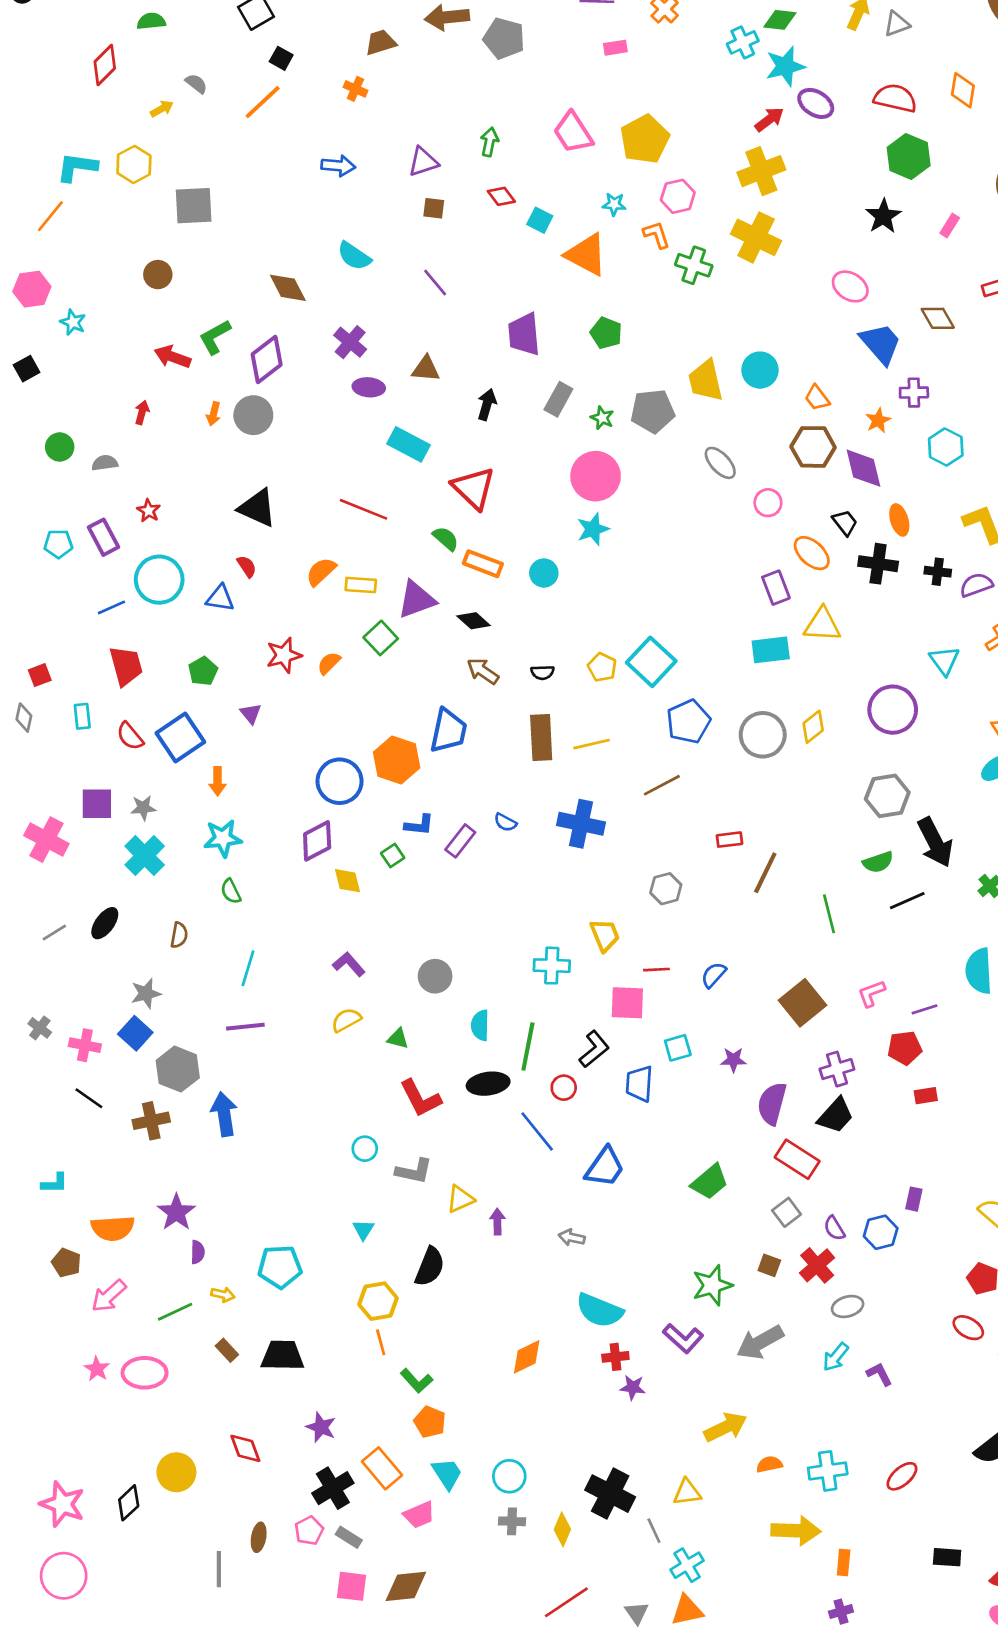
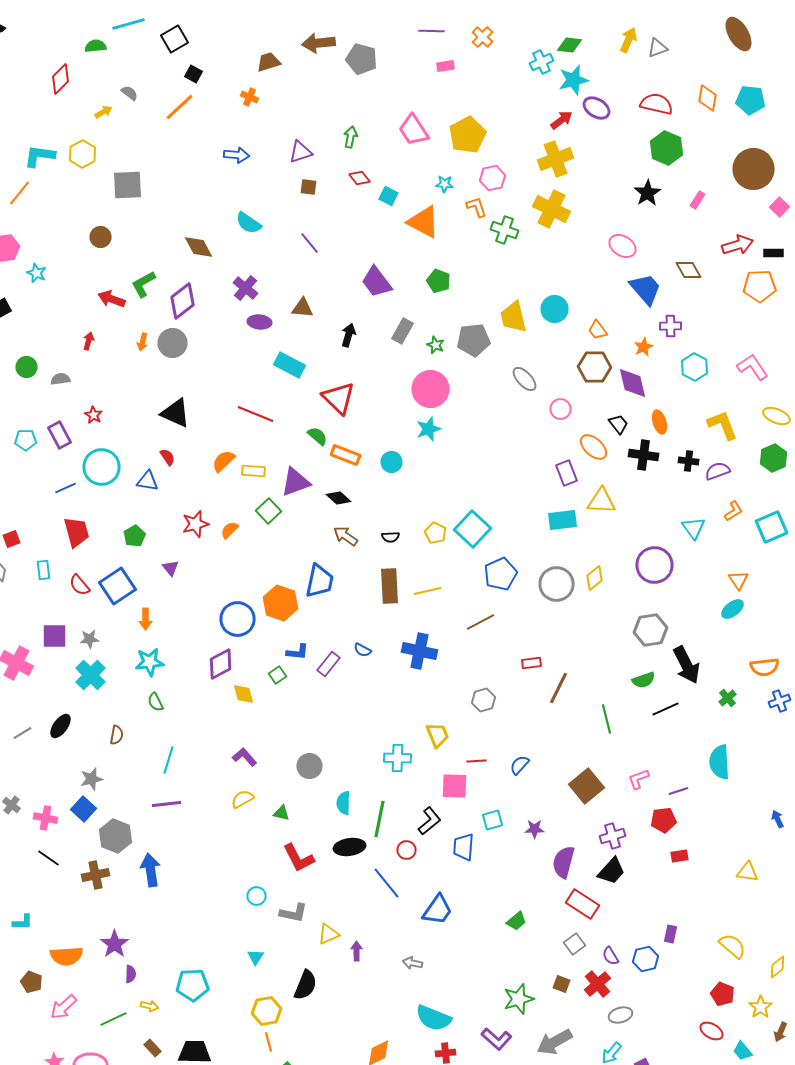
purple trapezoid: (524, 334) -> (376, 282), turned -32
green trapezoid: (710, 1182) -> (516, 921), size x0.7

